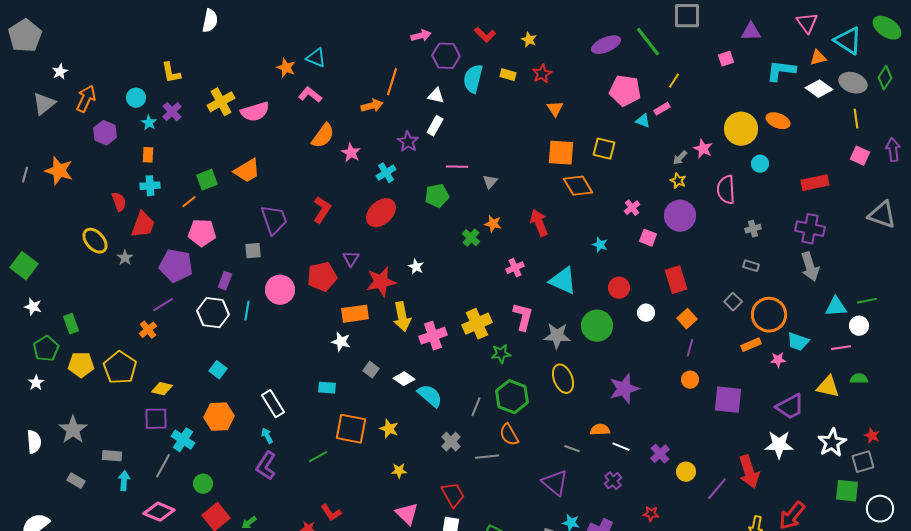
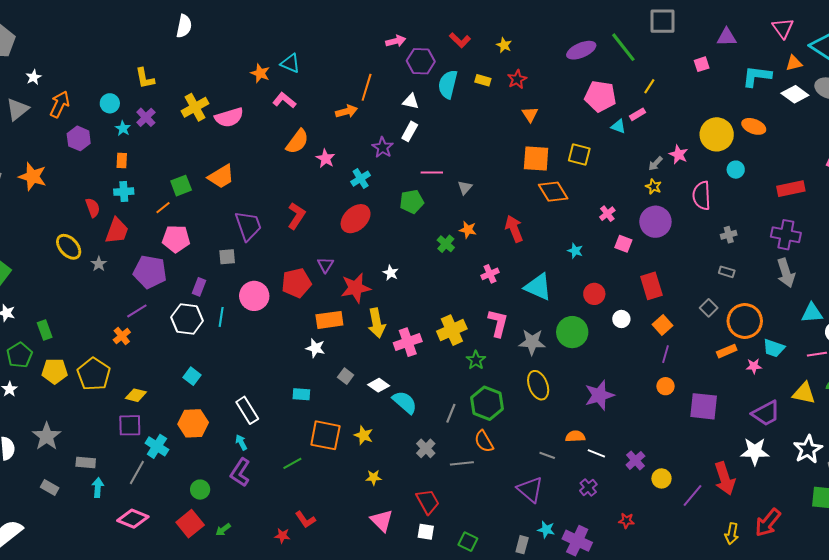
green star: (501, 354) -> (476, 360), turned -30
green circle: (203, 484) -> (200, 490), moved

